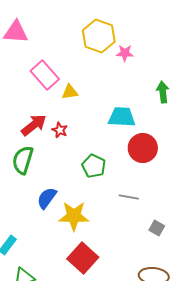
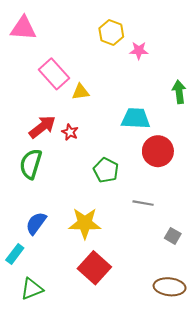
yellow hexagon: (99, 36) -> (111, 33), size x0.7
blue semicircle: (47, 198) -> (36, 223), moved

